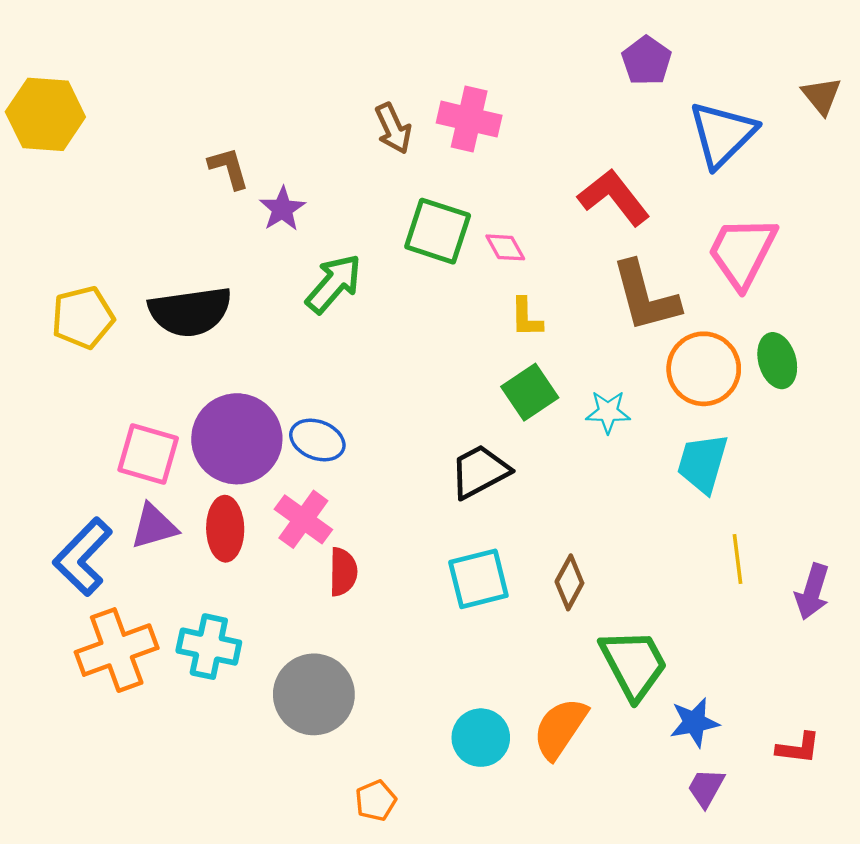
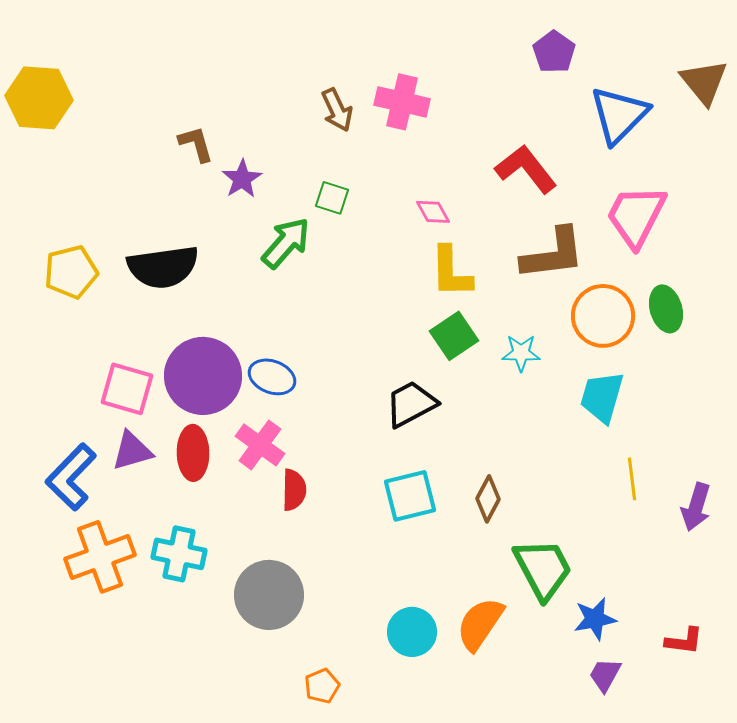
brown triangle: (822, 96) -> (704, 82), size x1.4
green square: (438, 231) -> (332, 198), moved, size x0.6
brown L-shape: (645, 296) -> (553, 254), turned -82
yellow L-shape: (526, 317) -> (451, 272), size x1.5

